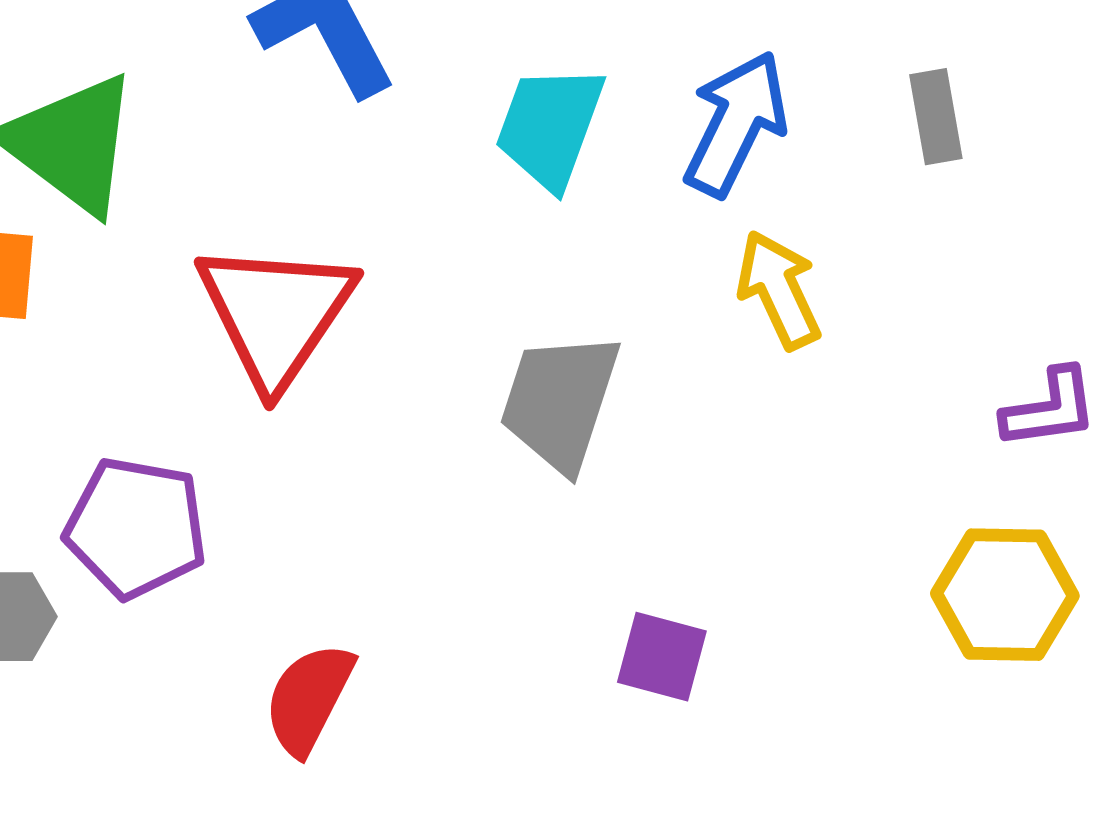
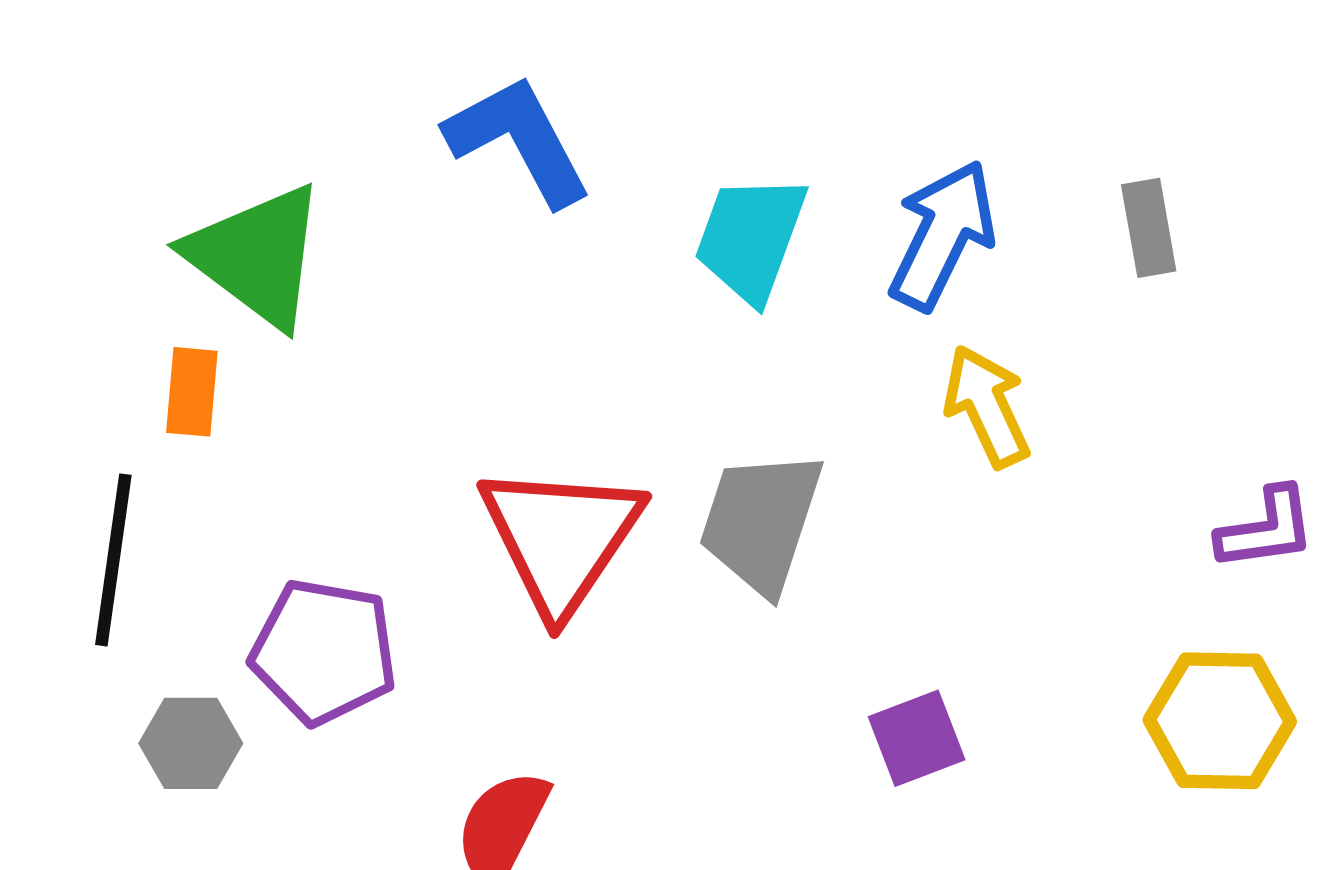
red triangle: (276, 314) -> (561, 538), moved
purple square: (662, 657) -> (917, 738), moved, turned -36

